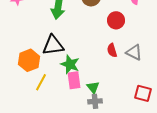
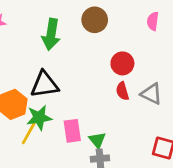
red circle: (116, 20) -> (122, 63), moved
green star: (70, 64) -> (39, 118), moved, turned -30

